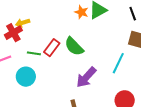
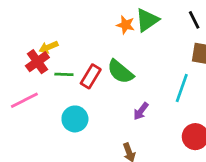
green line: (34, 53) -> (64, 74), moved
cyan circle: (26, 77) -> (75, 119), moved
purple arrow: (86, 77) -> (141, 111), size x0.6

